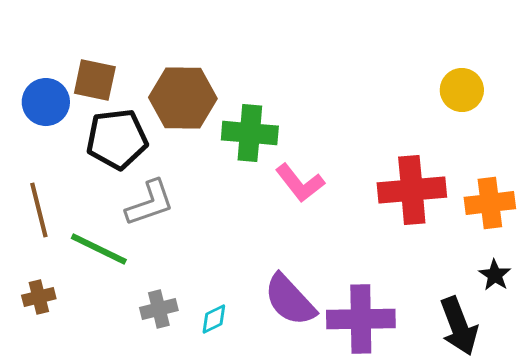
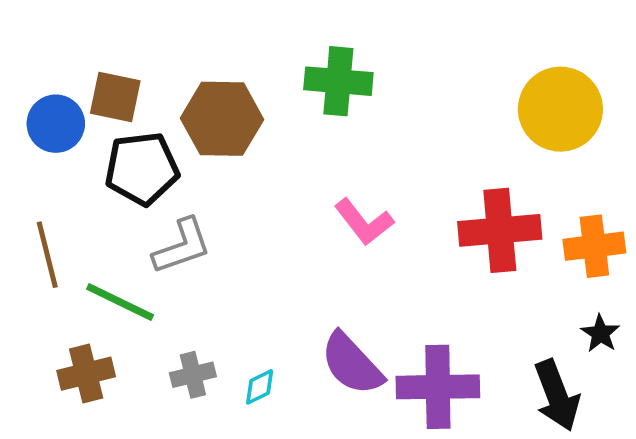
yellow circle: (462, 90) -> (560, 109), size x1.6
green cross: (250, 133) -> (338, 81), moved
brown cross: (39, 297) -> (86, 374), moved, size x1.4

